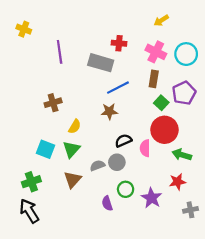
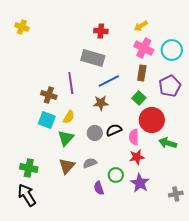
yellow arrow: (161, 20) -> (141, 26), moved
red cross: (119, 43) -> (101, 31), moved
purple line: (60, 52) -> (71, 83), moved
brown cross: (53, 103) -> (49, 95), turned 35
green square: (161, 103) -> (139, 98), moved
cyan square: (45, 149) -> (47, 120), moved
gray circle: (117, 162) -> (95, 133), moved
gray semicircle: (97, 165) -> (90, 163), moved
green cross: (31, 182) -> (29, 168), turned 30
red star: (177, 182) -> (137, 157), moved

